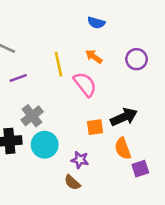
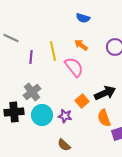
purple line: (18, 78) -> (31, 57), moved, turned -64
orange square: (95, 127) -> (82, 101), turned -32
purple star: (80, 160) -> (65, 116), moved

